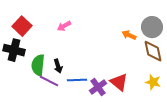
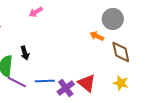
pink arrow: (64, 26) -> (36, 12), moved
gray circle: (152, 27) -> (113, 19), moved
black arrow: (58, 66) -> (25, 53), moved

